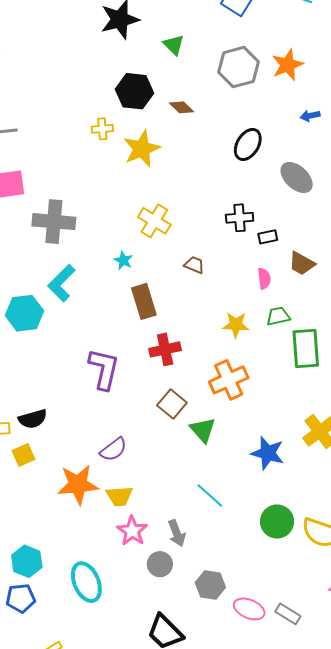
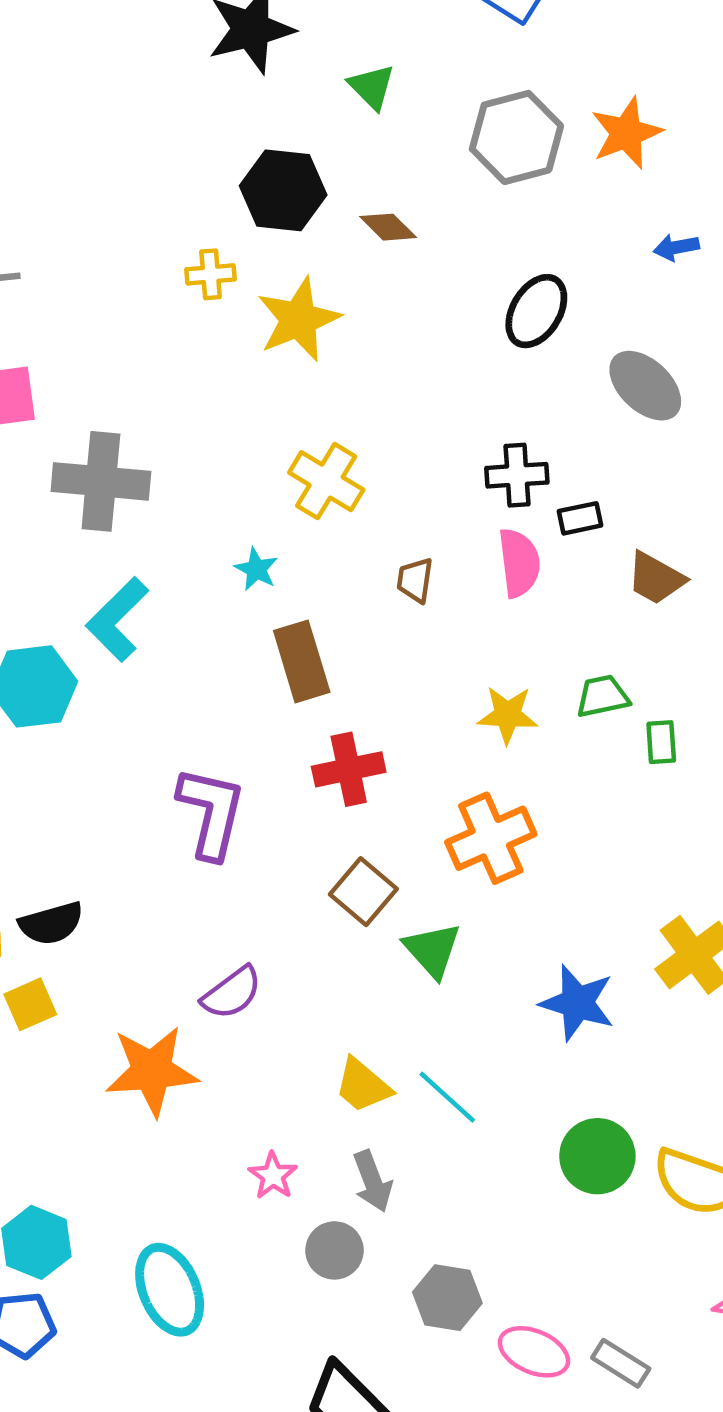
brown trapezoid: (194, 265) -> (415, 580), turned -105
pink semicircle: (264, 279) -> (519, 563), moved, size x1.4
green rectangle: (306, 348) -> (661, 742), moved, size x0.5
yellow trapezoid: (119, 496) -> (363, 1085), moved, turned 44
pink star: (132, 531) -> (273, 1176), size x0.7

